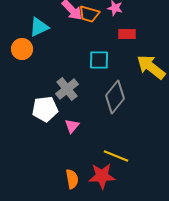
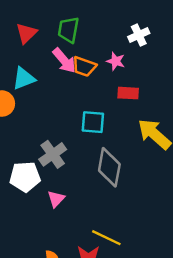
gray diamond: (115, 97) -> (109, 167), turned -32

